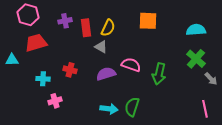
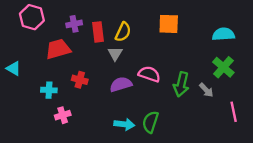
red trapezoid: (36, 43) -> (58, 49), moved
gray triangle: (101, 47) -> (115, 54), turned 32
cyan triangle: (12, 60) -> (14, 68), turned 32
gray arrow: (211, 79) -> (206, 90), moved
pink line: (205, 109) -> (234, 112), moved

